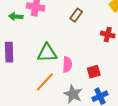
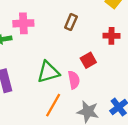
red square: (94, 72) -> (88, 60), moved

